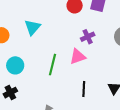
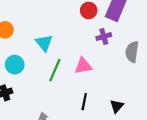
cyan triangle: (32, 27) -> (44, 43), moved, turned -30
purple cross: (88, 37) -> (104, 37), moved

